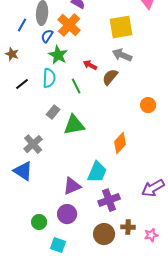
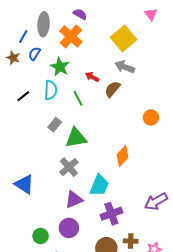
yellow square: (121, 27) -> (124, 38), turned -30
blue semicircle: (47, 36) -> (34, 54), moved
brown star: (12, 54) -> (13, 58), moved
gray cross: (33, 144) -> (69, 167), moved

